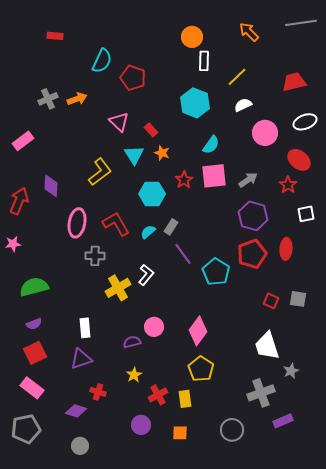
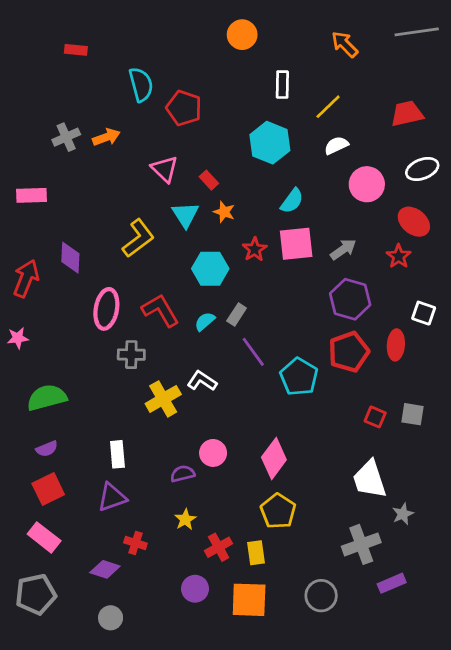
orange circle: (192, 37) -> (242, 35), moved
cyan semicircle: (102, 61) -> (141, 85), turned -40
pink rectangle: (23, 141) -> (32, 195), turned 35
white square: (306, 214) -> (424, 313), moved, turned 30
white L-shape: (146, 275) -> (202, 381), turned -95
orange square: (180, 433) -> (249, 600), size x1.8

